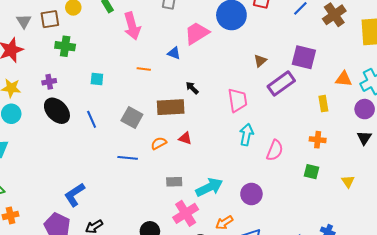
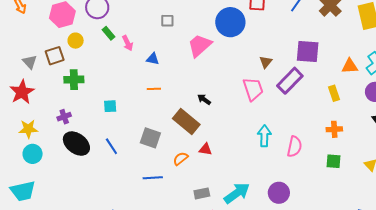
pink arrow: (132, 26) -> (128, 43), moved, size x0.6
blue triangle: (174, 53) -> (153, 59), moved
pink trapezoid: (237, 100) -> (253, 89), moved
brown rectangle: (171, 107) -> (186, 122), turned 52

